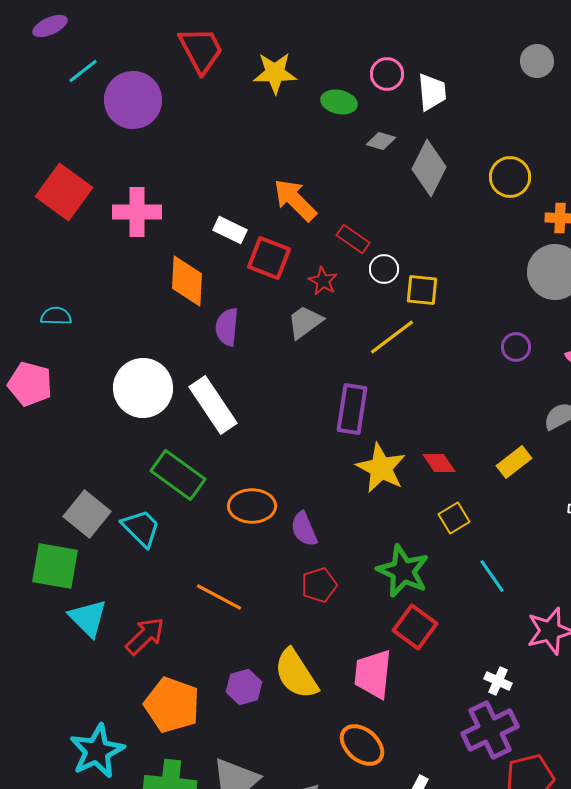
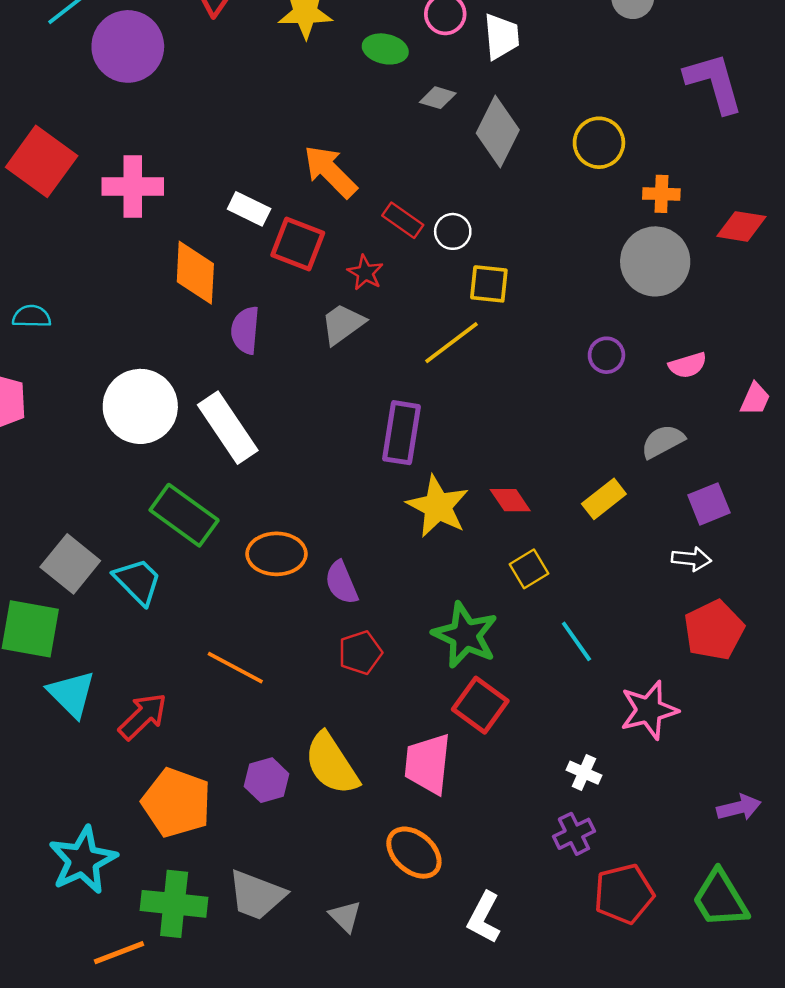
white circle: (384, 269) -> (453, 231), moved
purple cross: (490, 730) -> (574, 834), size x0.6

